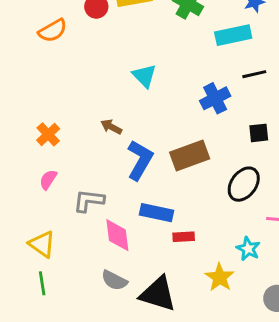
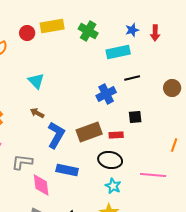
cyan triangle: (144, 76) -> (36, 81), moved
black ellipse: (244, 184) -> (110, 160), moved, turned 65
red rectangle: (184, 237) -> (116, 135), moved
cyan star: (248, 249) -> (113, 186), moved

